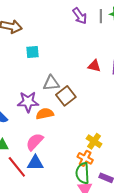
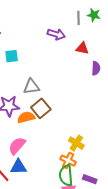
purple arrow: (80, 16) -> (56, 34), moved, turned -36
red triangle: (94, 66) -> (82, 48), moved
brown square: (66, 96) -> (41, 108), moved

